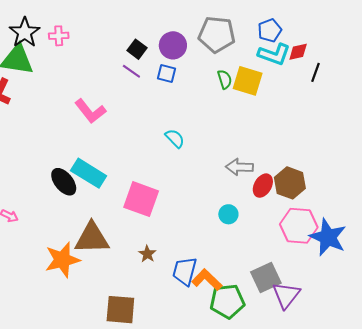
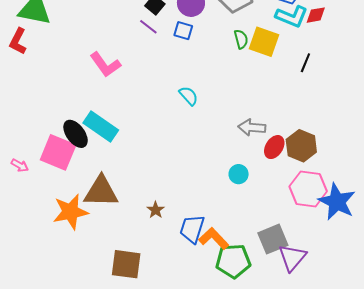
black line: (316, 72) -> (305, 63), moved
pink square: (141, 199) -> (58, 152), moved

